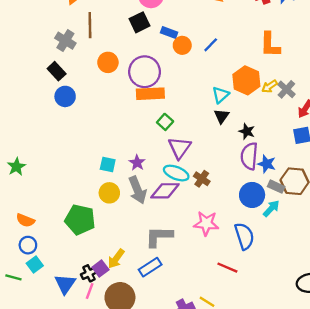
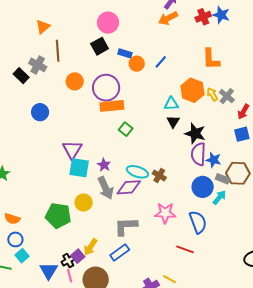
black rectangle: (57, 71) -> (21, 76), moved
yellow arrow: (270, 86) -> (212, 94), turned 96
cyan triangle: (221, 95) -> (171, 104), turned 42
black star: (247, 131) -> (195, 133), size x1.5
purple triangle: (180, 148) -> (72, 150), moved
cyan square: (108, 165) -> (79, 168), size x1.5
yellow circle: (109, 193) -> (84, 203), moved
pink line: (90, 291) -> (70, 276), turned -32

